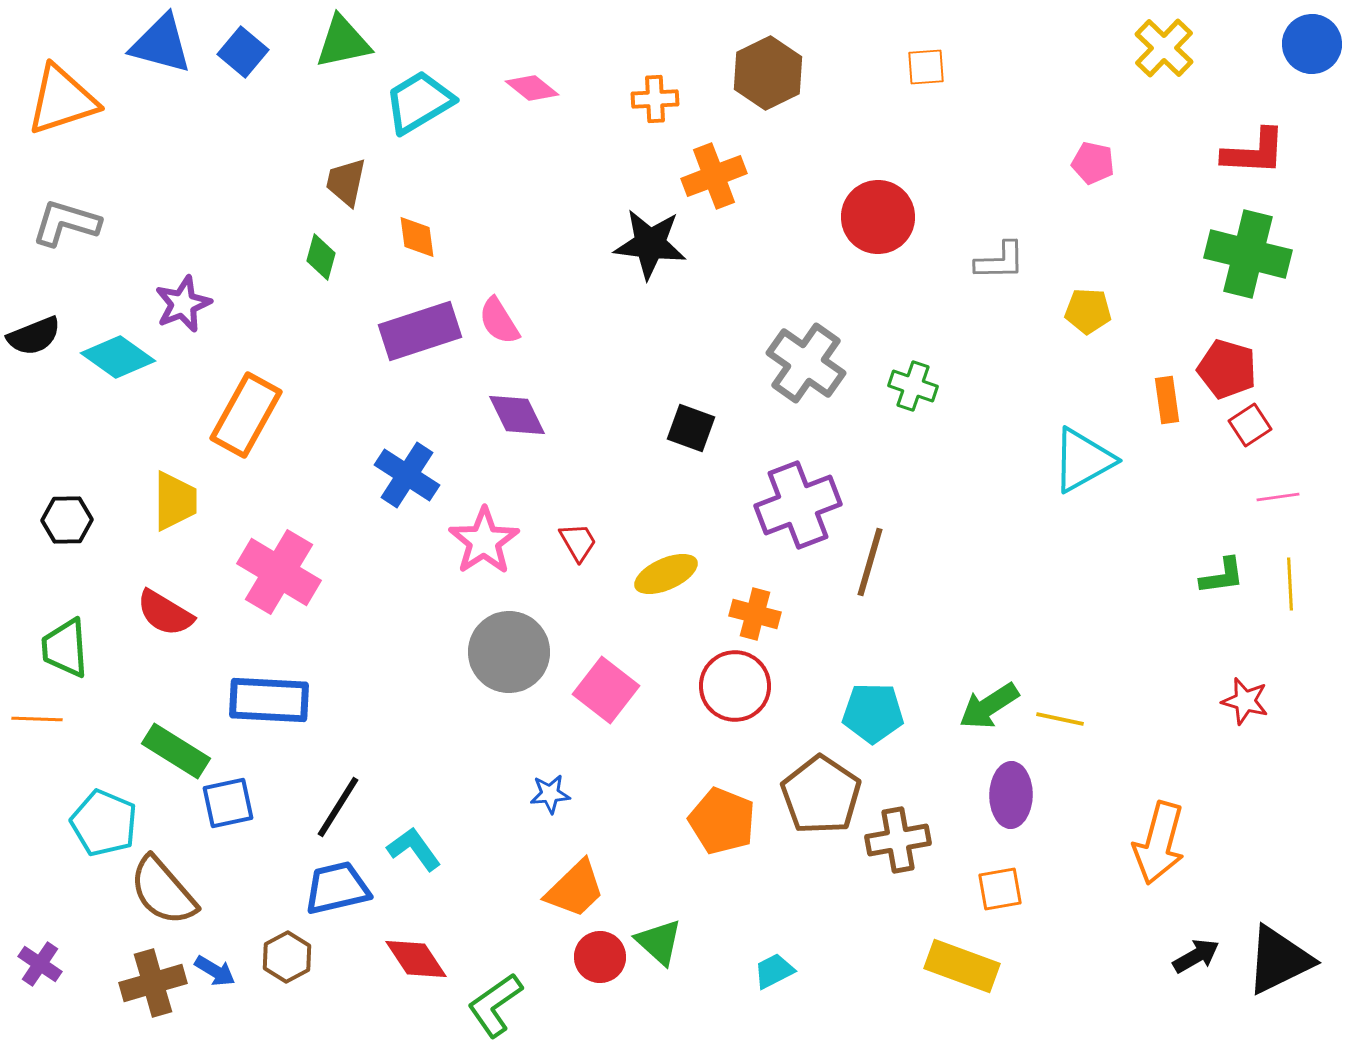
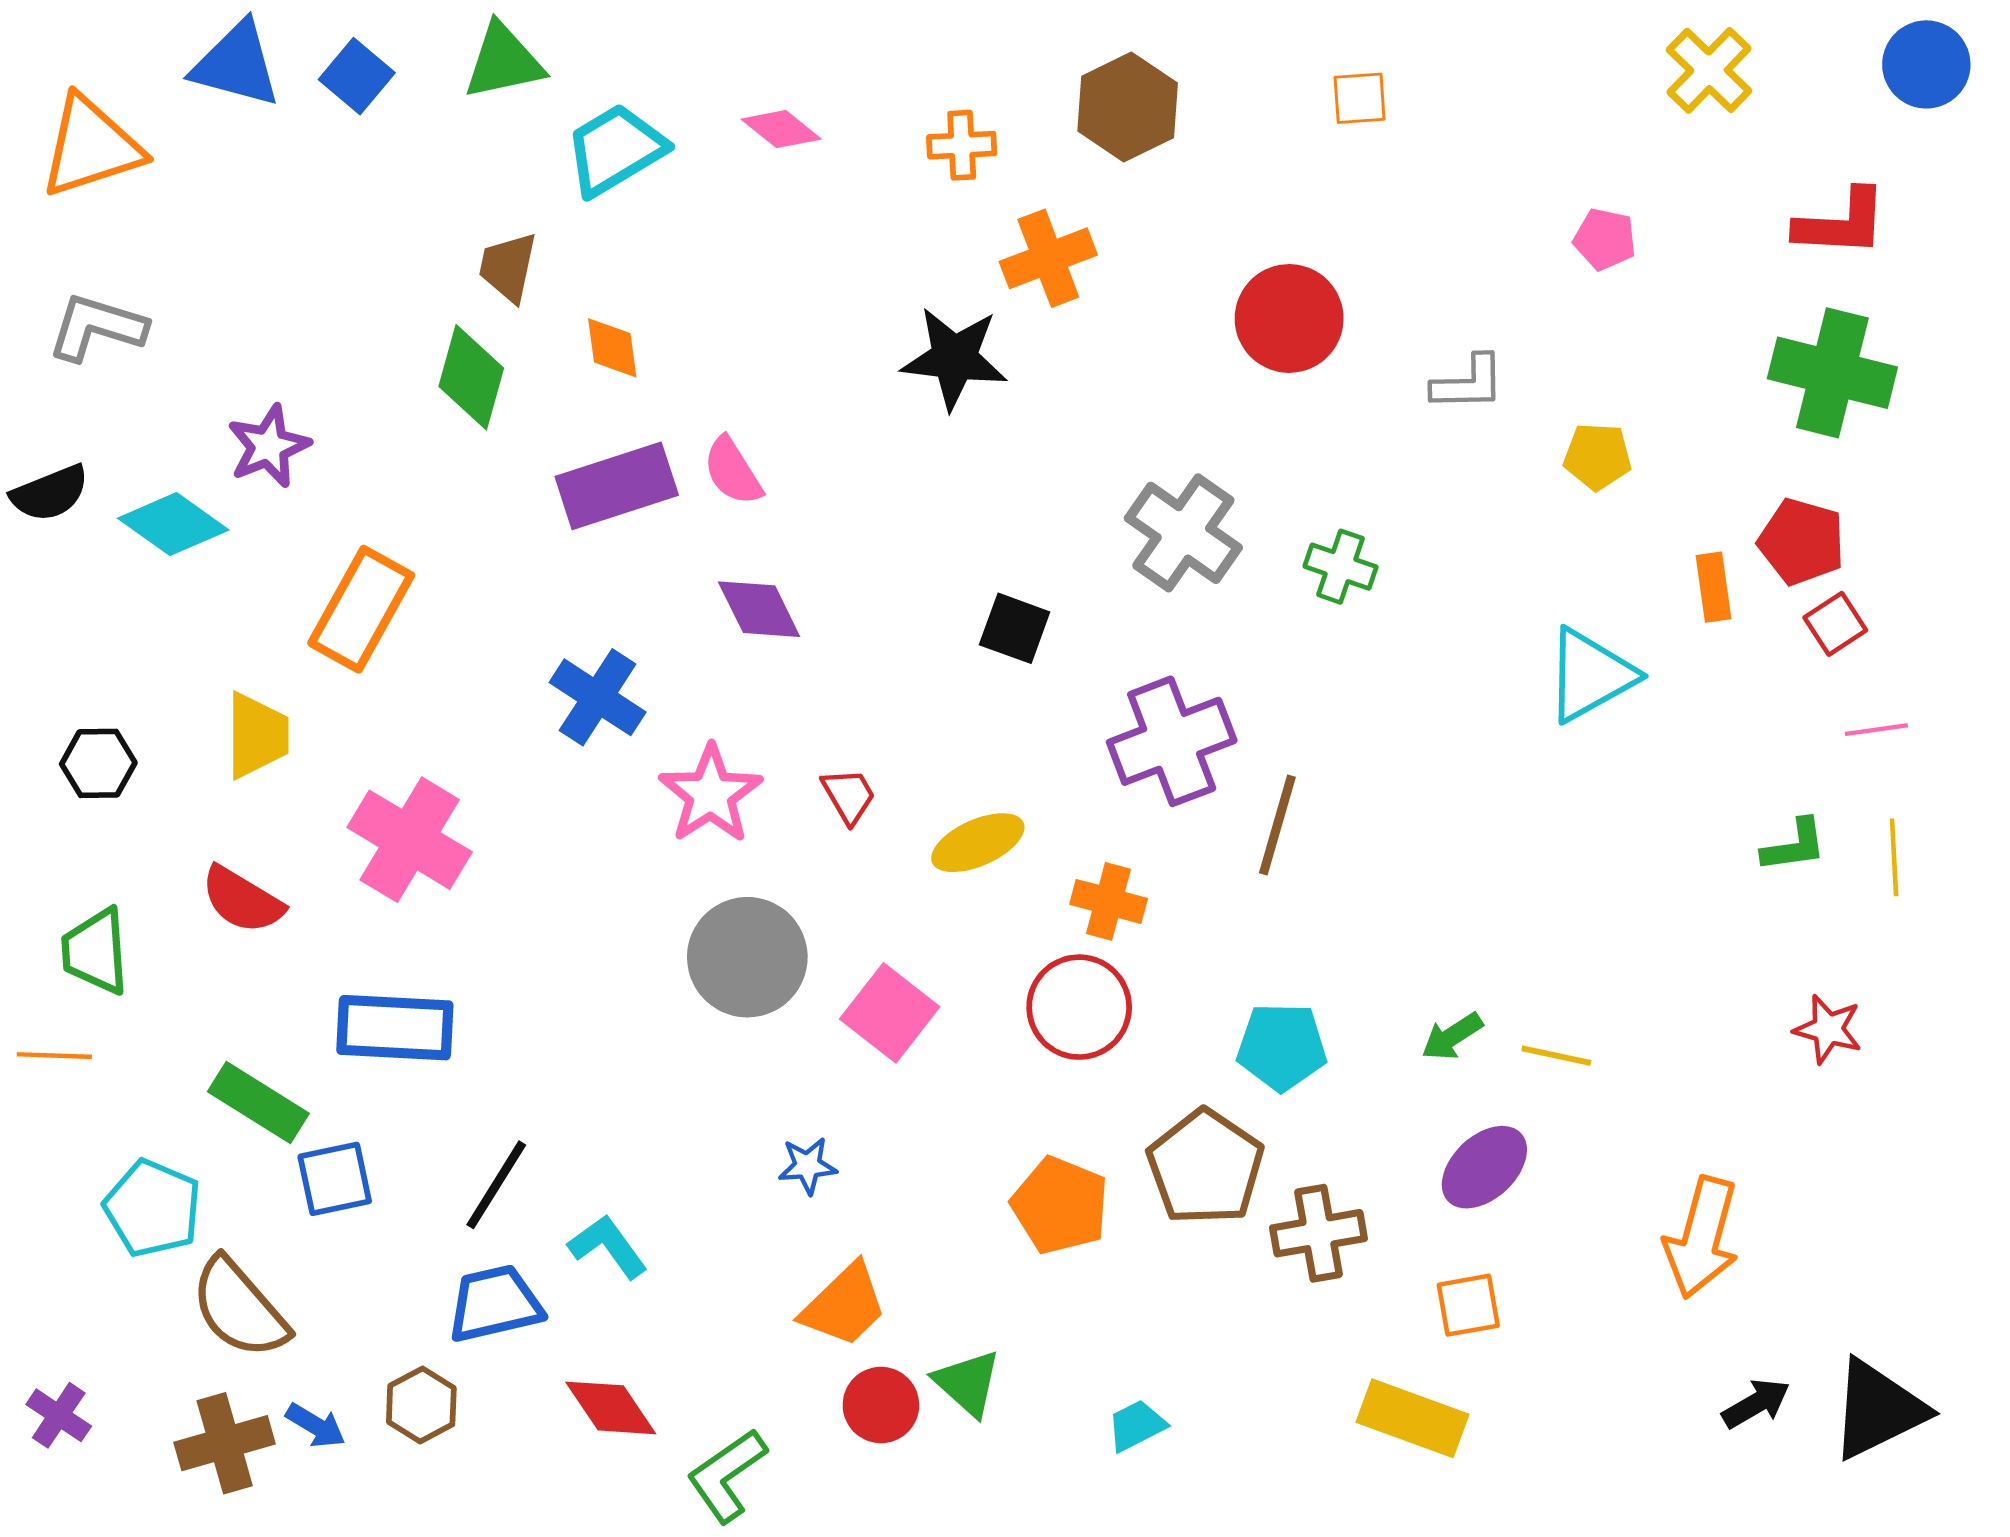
green diamond: (321, 257) -> (471, 377), size x1.5
green arrow: (989, 706) -> (1452, 1036), size x0.7
purple ellipse: (1011, 795) -> (1484, 1167), turned 46

